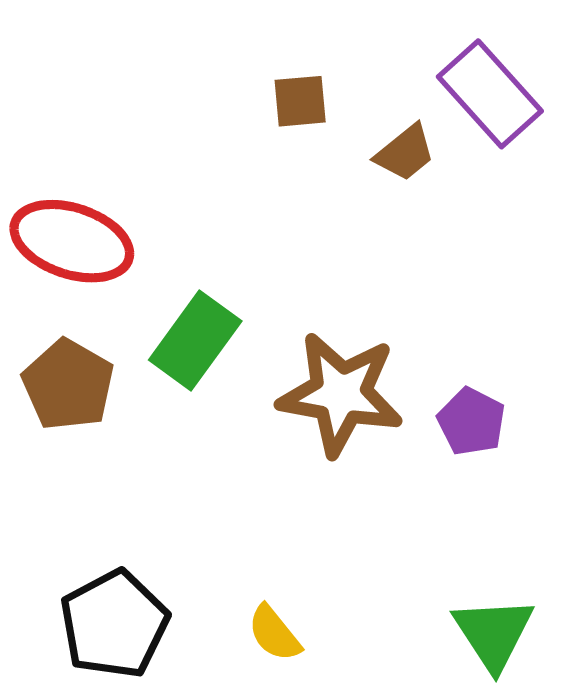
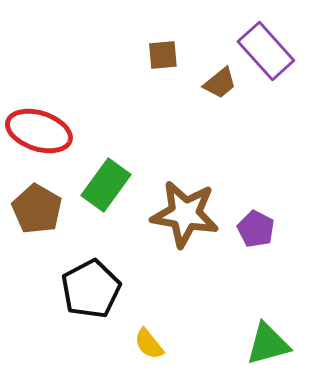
black pentagon: (114, 624) -> (91, 289), moved
green triangle: (493, 633) -> (268, 344), turned 48

